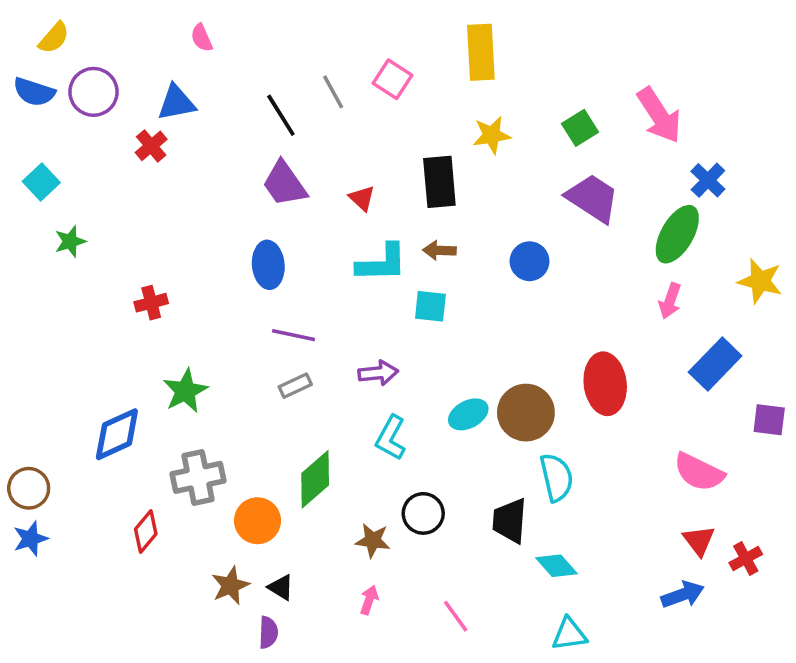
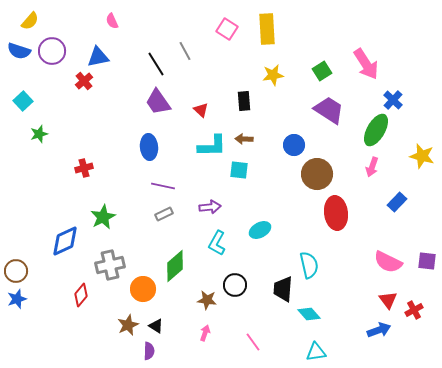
pink square: (393, 79) -> (227, 29), moved
black rectangle: (439, 182) -> (244, 101), size x0.7
blue rectangle: (715, 364) -> (397, 202), size x0.7
brown circle: (526, 413) -> (317, 174), moved
purple square: (769, 420) -> (427, 261), moved

